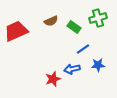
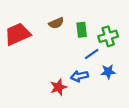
green cross: (98, 18) -> (108, 36), moved
green rectangle: (74, 27) -> (82, 30), turned 48

